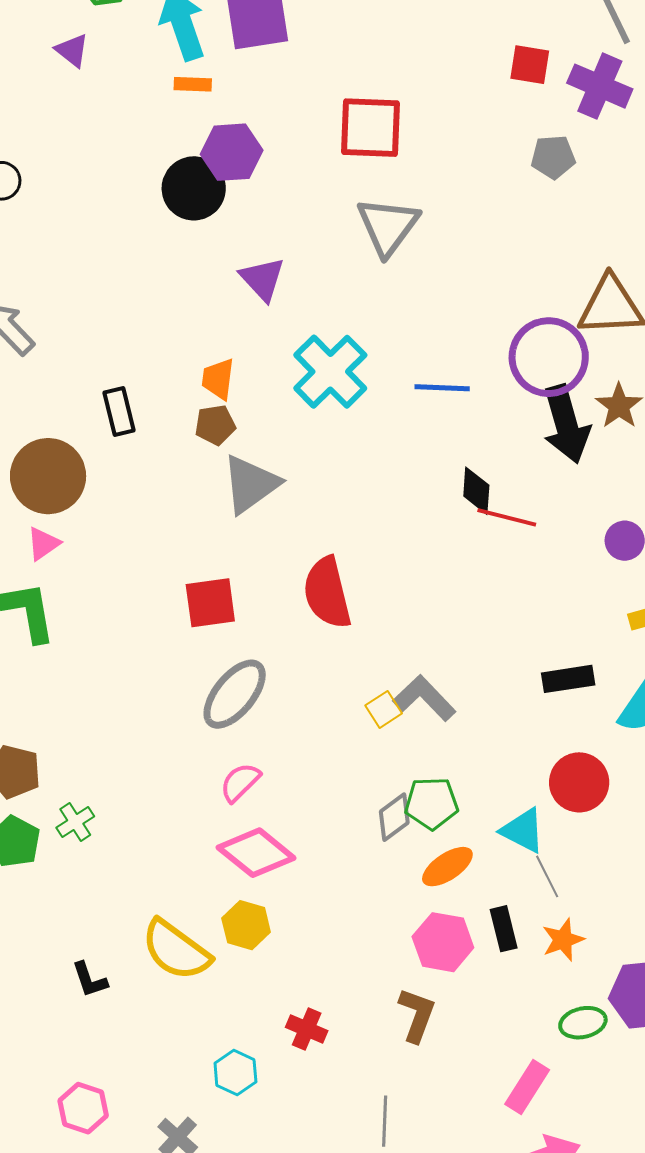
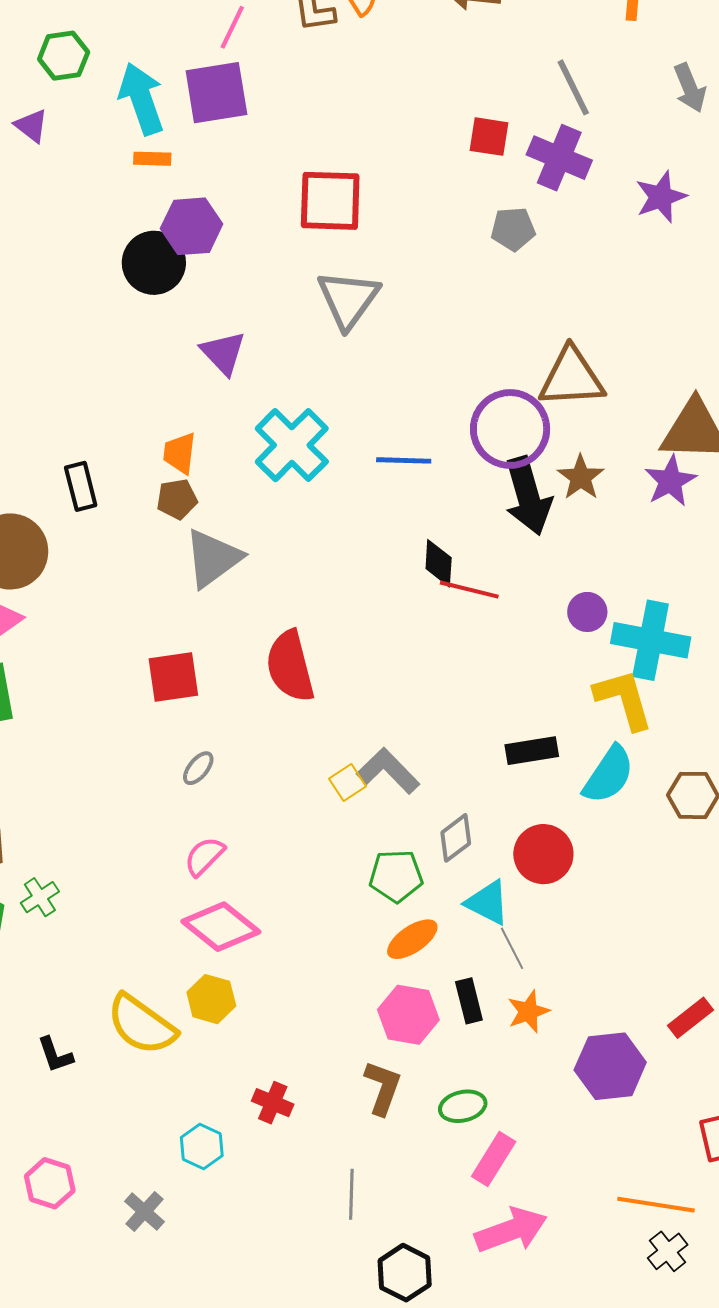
gray ellipse: (235, 694) -> (198, 768), size x0.5
gray diamond: (394, 817) -> (456, 838), moved
green ellipse: (583, 1023) -> (463, 1106), moved

